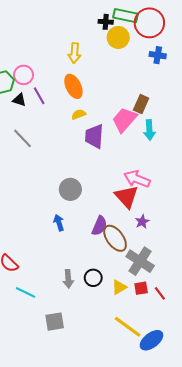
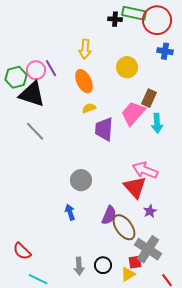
yellow circle: (118, 37) -> (127, 67), moved
purple line: (39, 96) -> (51, 68), moved
black triangle: (19, 100) -> (32, 94), size x2.0
red square: (141, 288) -> (135, 262), moved

